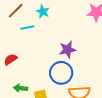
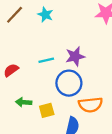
cyan line: (27, 28) -> (46, 60), moved

